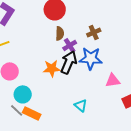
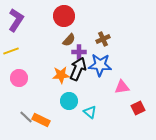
brown semicircle: (60, 33) -> (69, 40), turned 40
purple cross: (70, 45) -> (79, 52), turned 32
cyan circle: (23, 94) -> (69, 101), moved

